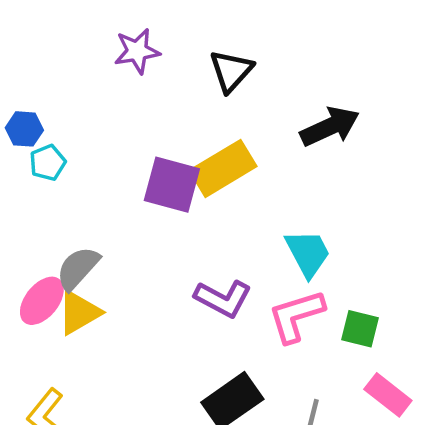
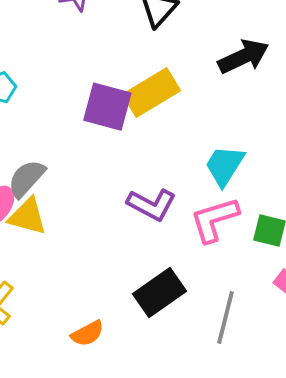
cyan trapezoid: (308, 253) -> (224, 166), turned -120
yellow triangle: (79, 312) -> (27, 217), turned 45

